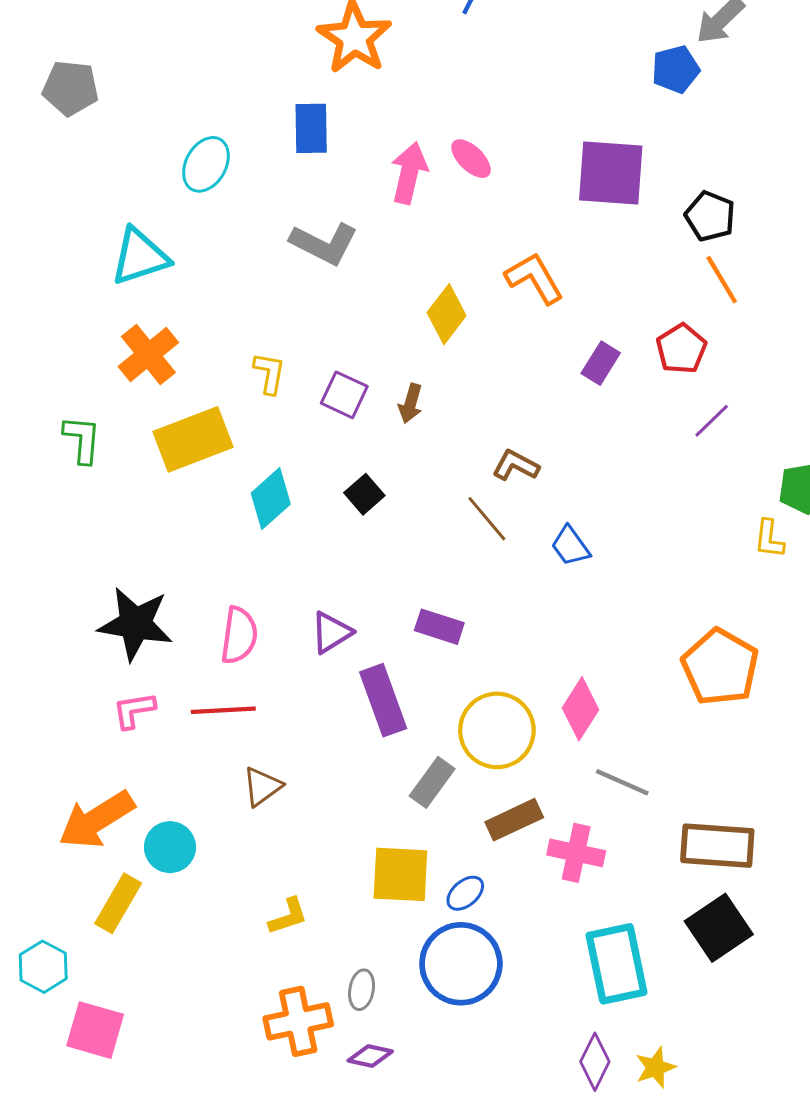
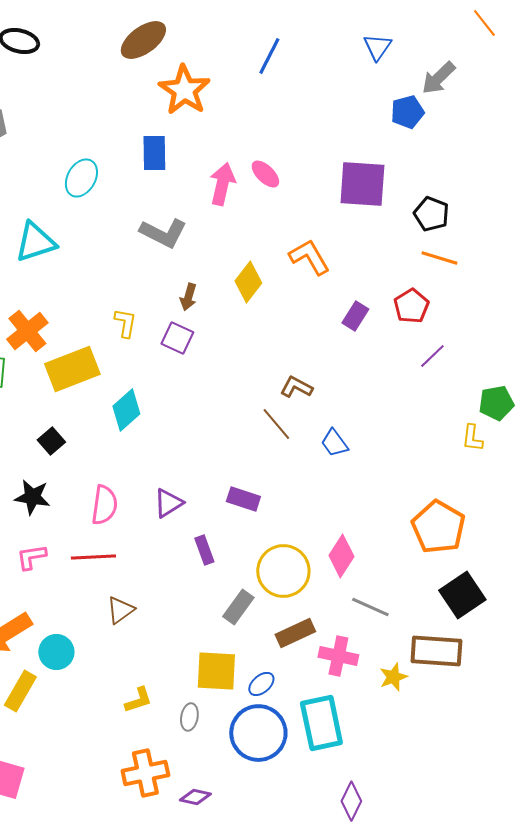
orange line: (722, 280) -> (439, 258), turned -42
orange cross: (148, 354) -> (27, 331), moved
brown arrow: (411, 403) -> (188, 297), moved
black square: (364, 494) -> (51, 441), moved
black star: (135, 624) -> (32, 497), size x0.7
purple rectangle: (383, 700) -> (204, 550), size x0.6
black square: (719, 928) -> (462, 595), moved
cyan rectangle: (616, 964) -> (321, 723), moved
gray ellipse: (362, 990) -> (189, 717), moved
yellow star: (655, 1067) -> (393, 677), moved

